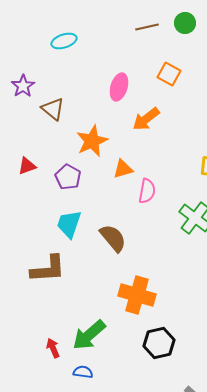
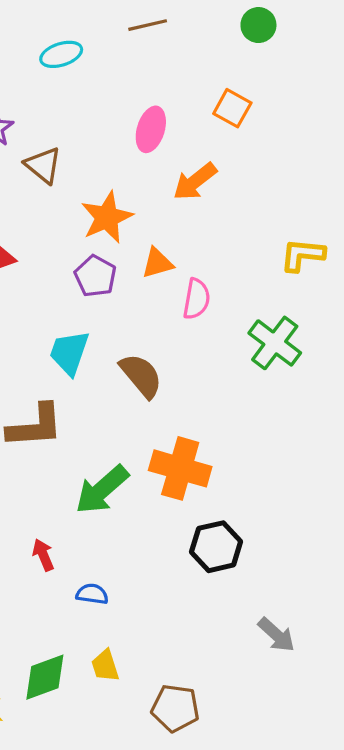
brown line: (147, 27) -> (148, 25), moved
purple pentagon: (68, 177) -> (95, 276), moved
green arrow: (89, 335) -> (102, 490), moved

